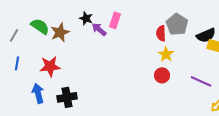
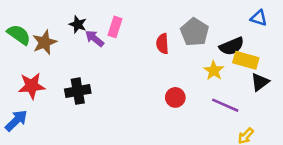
red semicircle: (161, 33) -> (162, 44), moved
yellow star: (166, 54) -> (214, 71), moved
blue arrow: (38, 93) -> (16, 121), turned 60
black cross: (67, 97) -> (78, 91), moved

